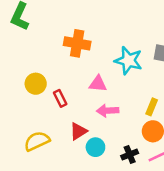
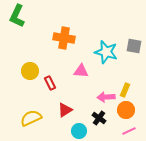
pink arrow: (108, 111) -> (106, 97), moved
cyan circle: (95, 147) -> (79, 131), moved
black cross: (130, 155) -> (99, 118), moved, turned -32

